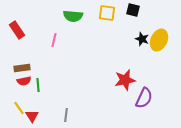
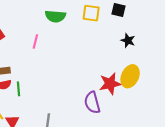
yellow ellipse: (159, 40) -> (130, 76), moved
purple semicircle: (144, 98) -> (92, 103), moved, turned 140

